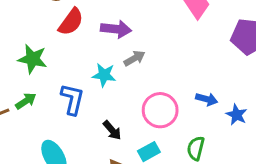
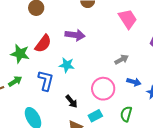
red semicircle: (71, 22) -> (43, 44), moved
gray arrow: (135, 58) -> (122, 59), moved

